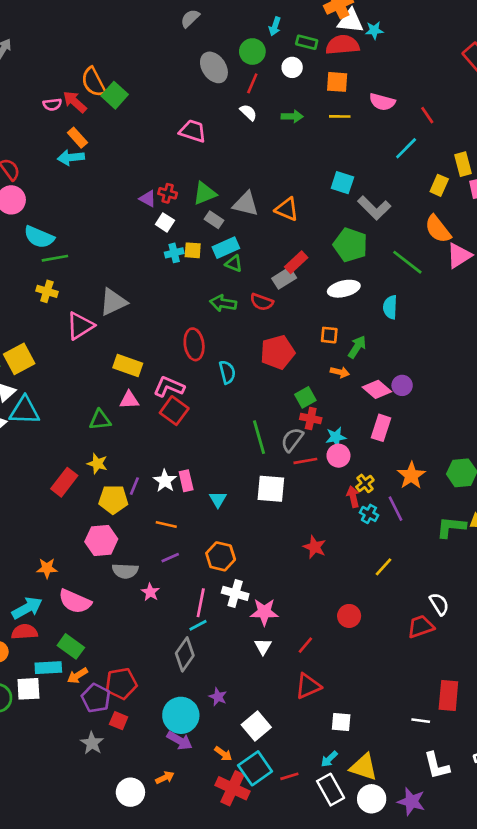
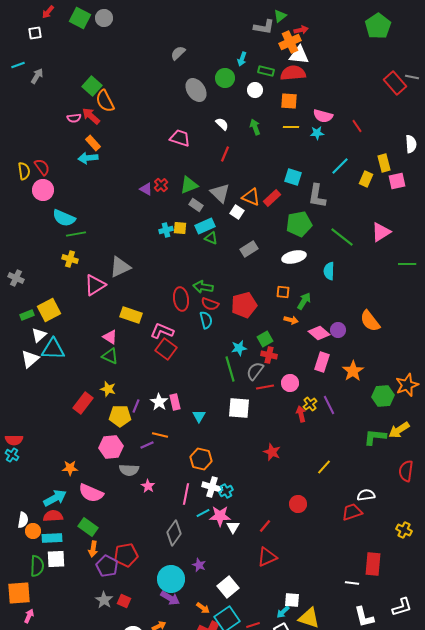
cyan star: (374, 30) -> (317, 133), moved
red line: (252, 83) -> (225, 154), moved
green square: (115, 95) -> (92, 86), moved
green arrow: (292, 116) -> (255, 127), turned -112
cyan line: (406, 148) -> (340, 166), moved
red cross: (168, 193) -> (161, 185), turned 32
gray triangle: (246, 204) -> (220, 193), turned 30
gray L-shape: (374, 208) -> (317, 196), turned 55
white square: (165, 222) -> (237, 212), moved
orange semicircle: (438, 229) -> (370, 321), moved
green pentagon: (350, 245) -> (299, 224), turned -30
red rectangle: (296, 262) -> (272, 198), moved
red semicircle: (262, 302) -> (210, 304), moved
green arrow: (223, 303) -> (203, 287), moved
pink triangle: (129, 400) -> (110, 337), moved, turned 35
green triangle: (100, 420) -> (110, 356), turned 30
cyan star: (336, 437) -> (239, 348), moved
orange star: (411, 476) -> (353, 371), moved
purple line: (395, 509) -> (329, 405), moved
cyan cross: (369, 514) -> (226, 491), moved, turned 32
purple line: (170, 558) -> (147, 445), moved
white semicircle: (439, 604) -> (366, 495), turned -66
pink star: (264, 612) -> (220, 516), moved
cyan line: (198, 625) -> (203, 513), moved
cyan rectangle: (48, 668) -> (52, 538), moved
orange arrow: (77, 676) -> (93, 549), turned -49
red square: (119, 721) -> (124, 601), moved
white square: (341, 722) -> (292, 600), moved

